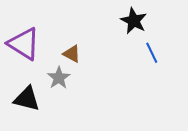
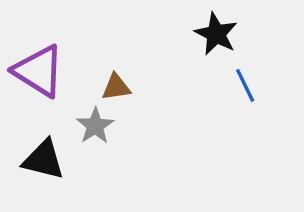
brown triangle: (72, 54) -> (116, 87), turned -36

